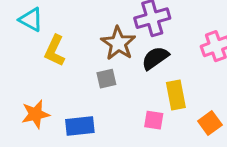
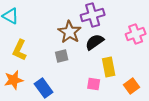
yellow L-shape: (55, 51) -> (20, 50), moved
blue rectangle: (80, 126) -> (44, 88), turned 60

